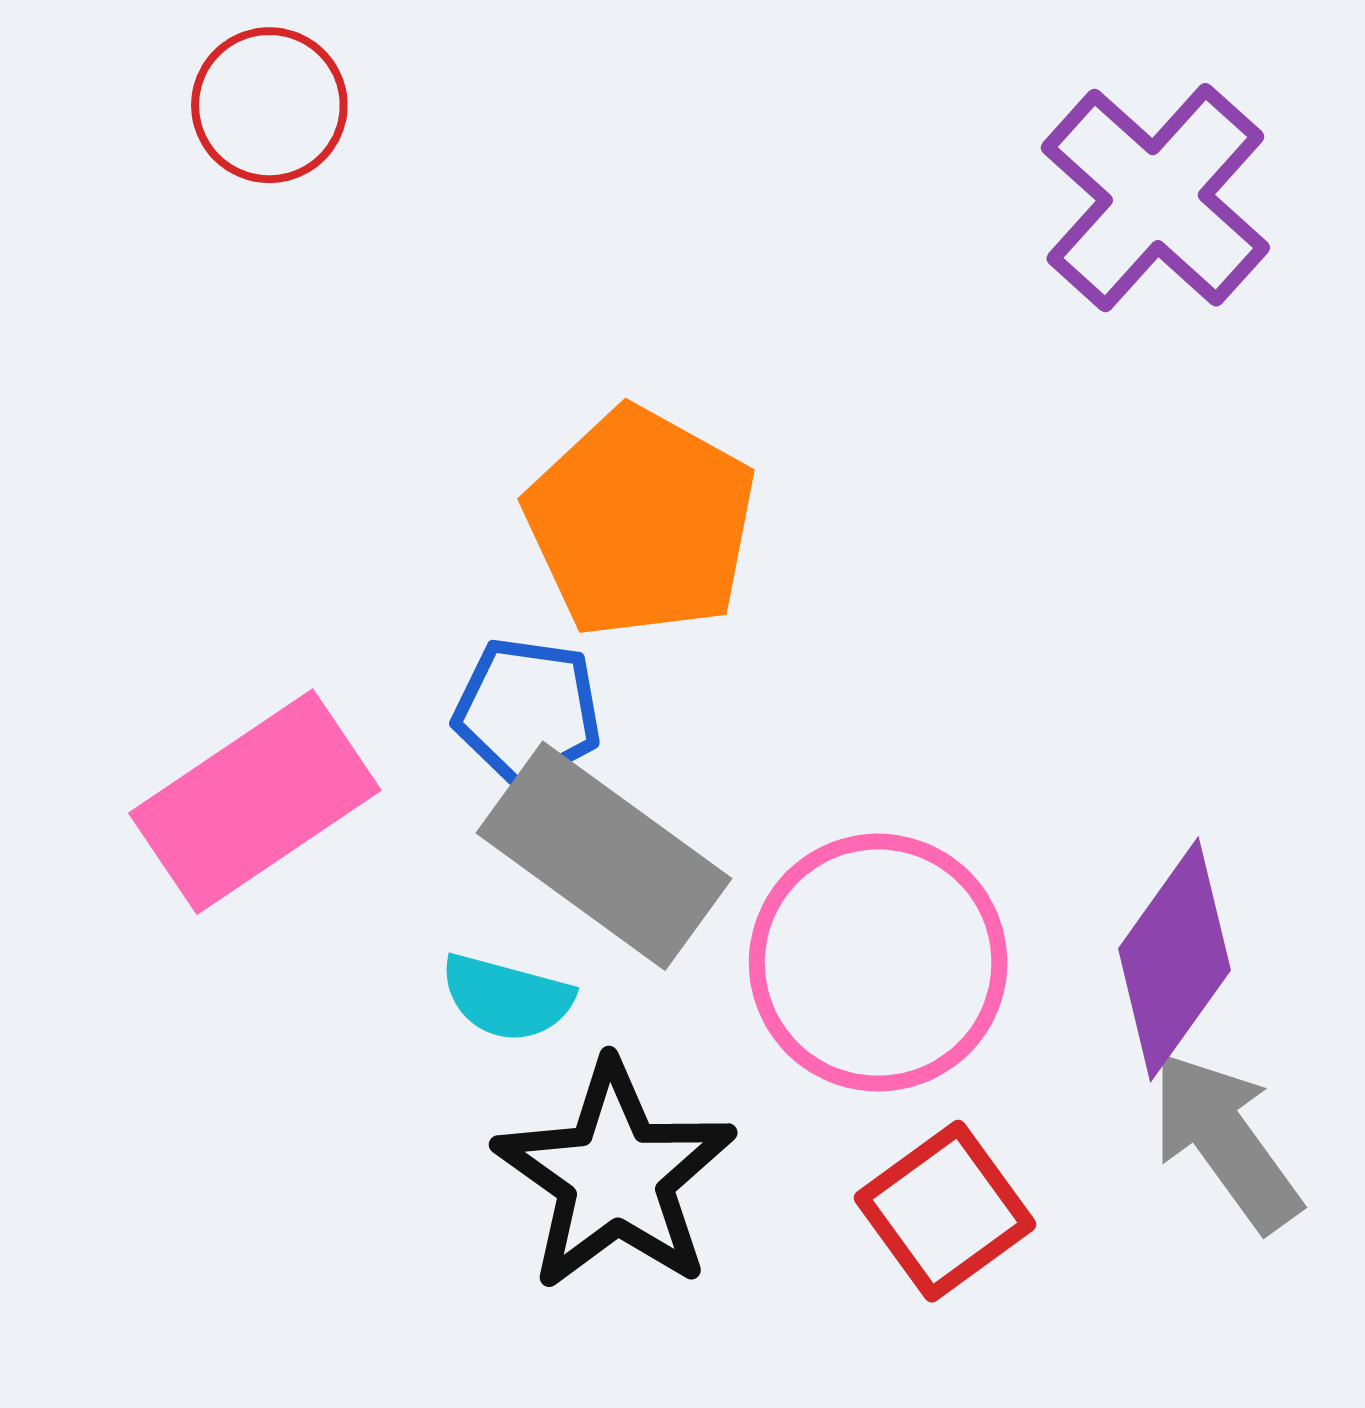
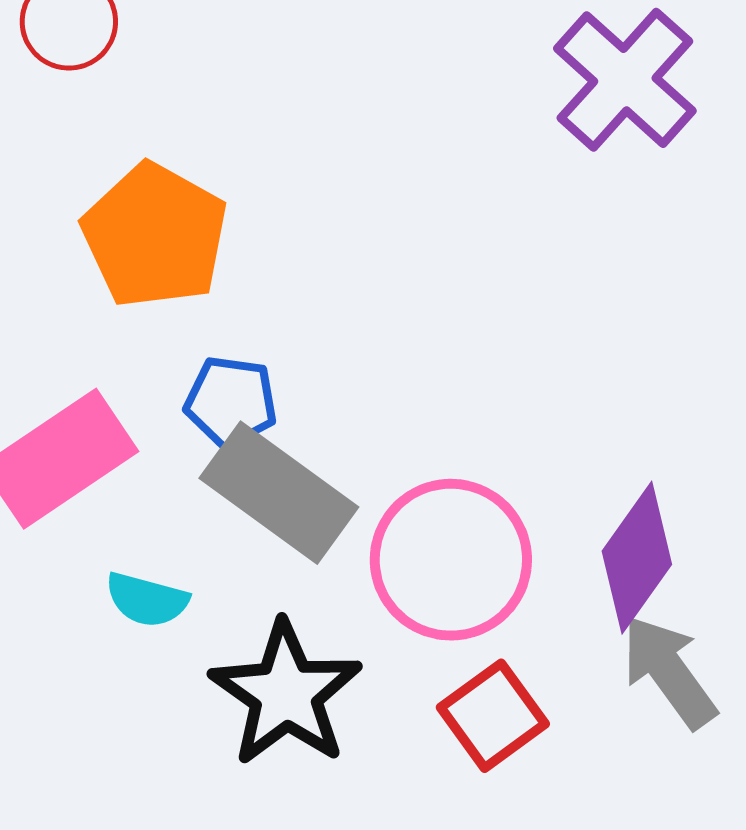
orange pentagon: (641, 523) -> (155, 236), moved
cyan semicircle: (507, 998) -> (147, 600), moved

